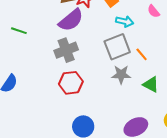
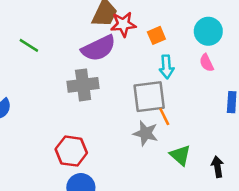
cyan arrow: (125, 21) -> (167, 67), turned 60
orange line: (142, 54) -> (164, 117), moved
red hexagon: (71, 83) -> (71, 151), moved

